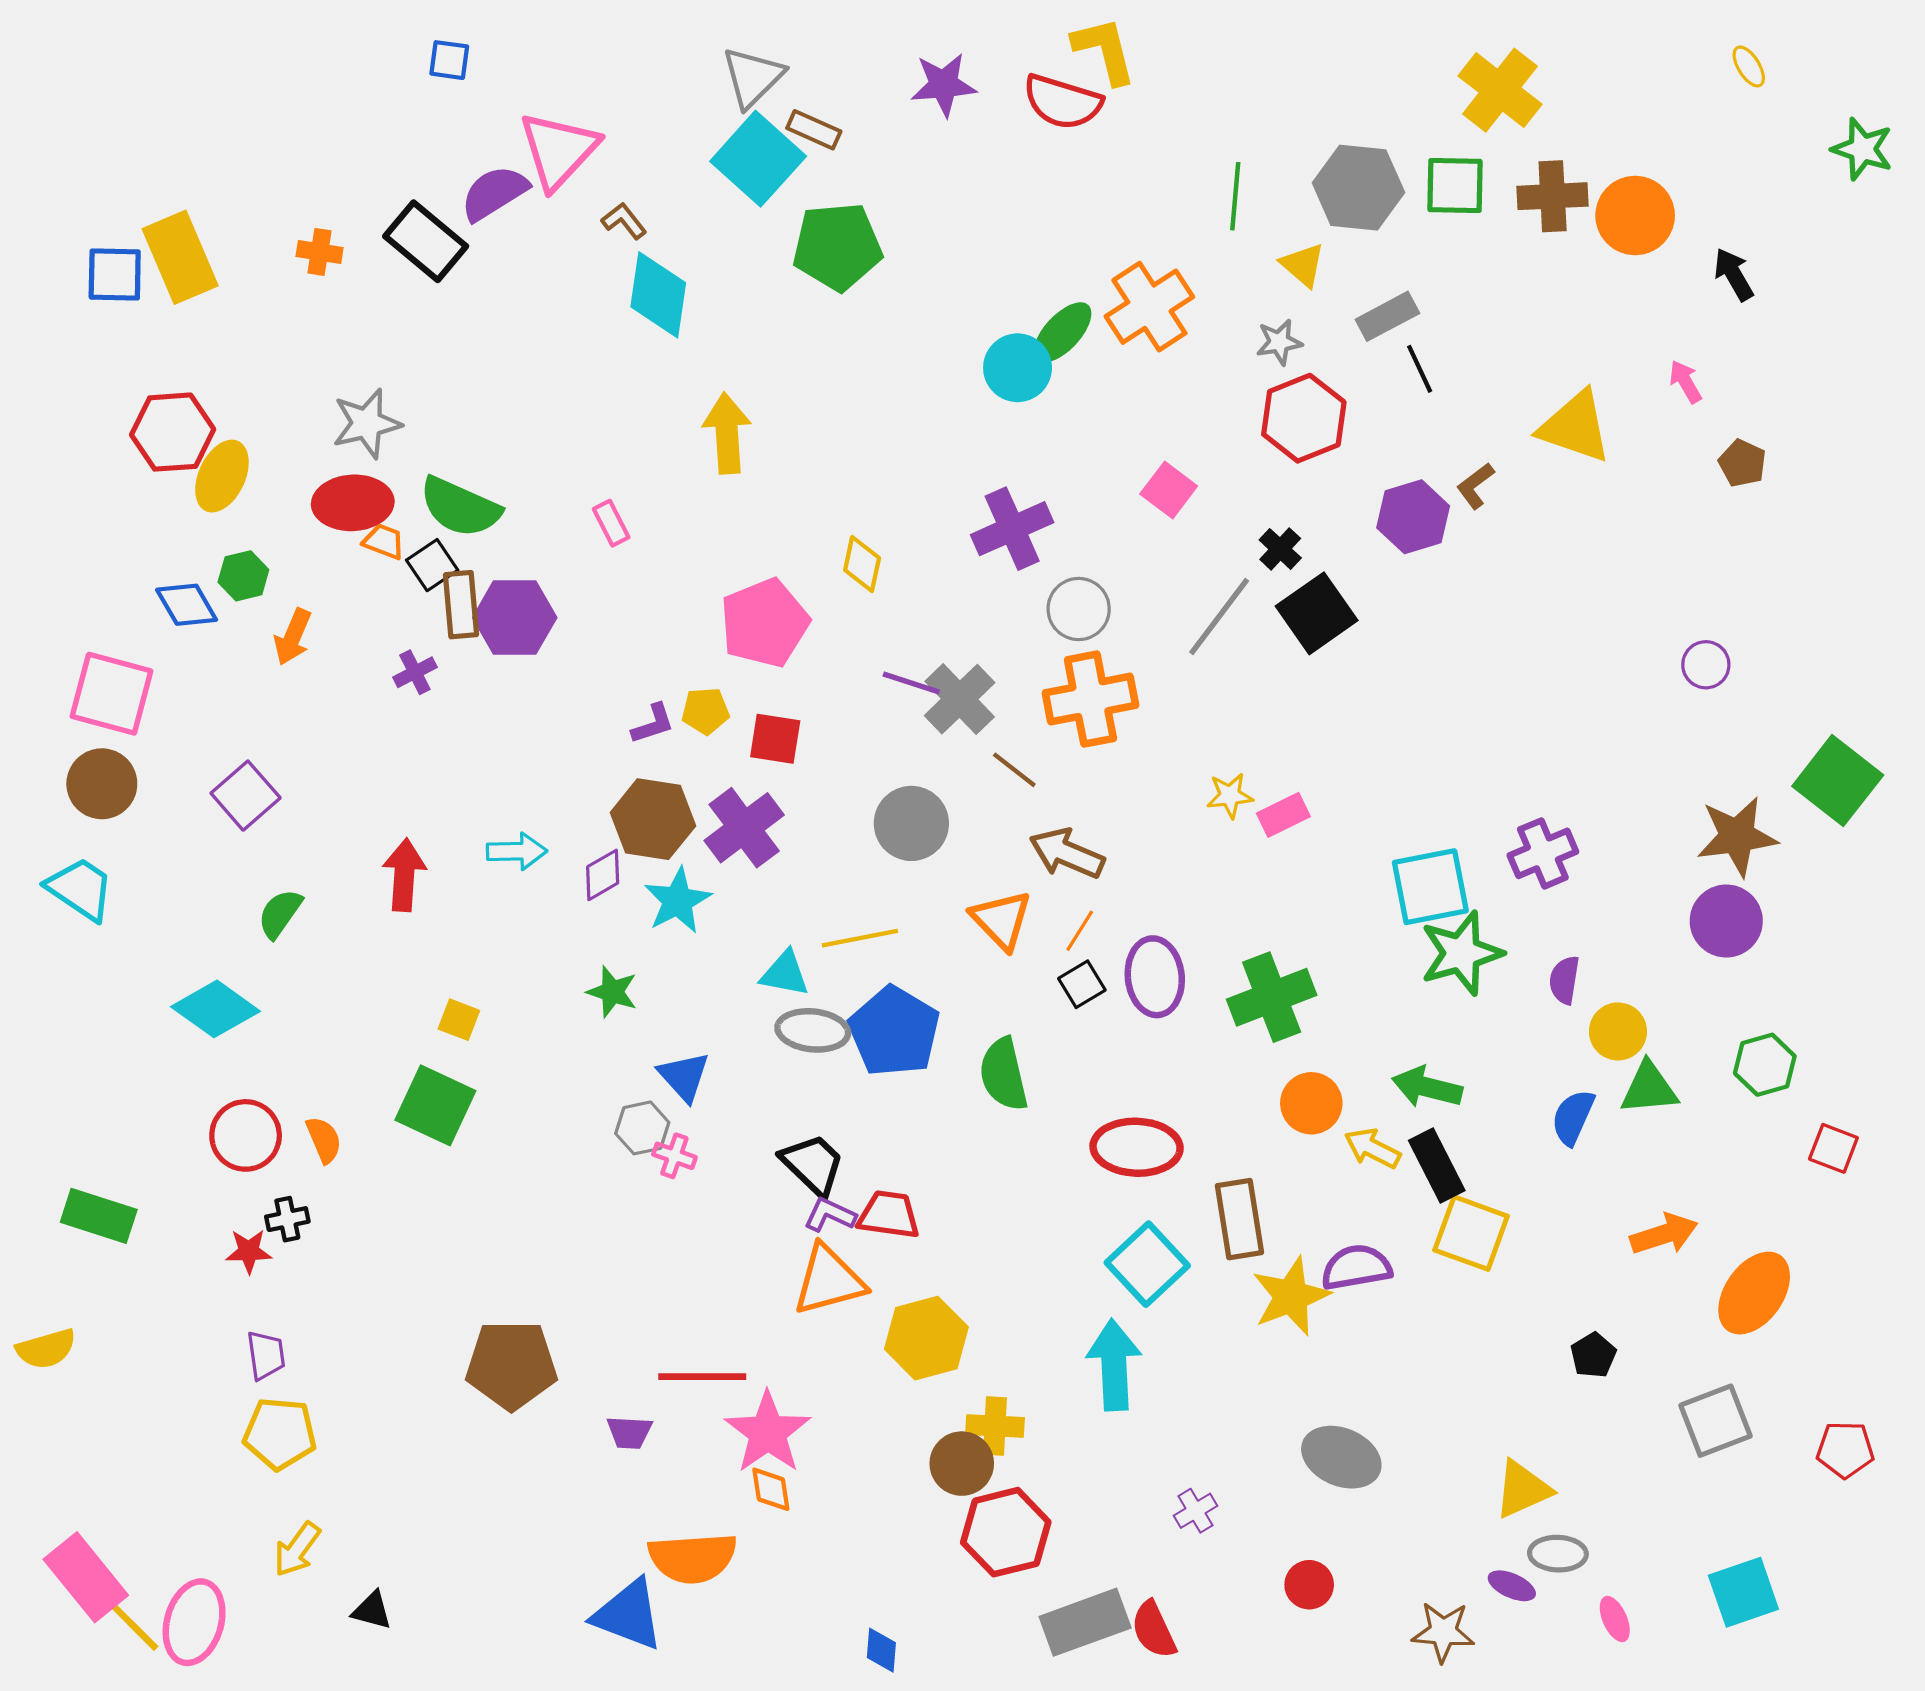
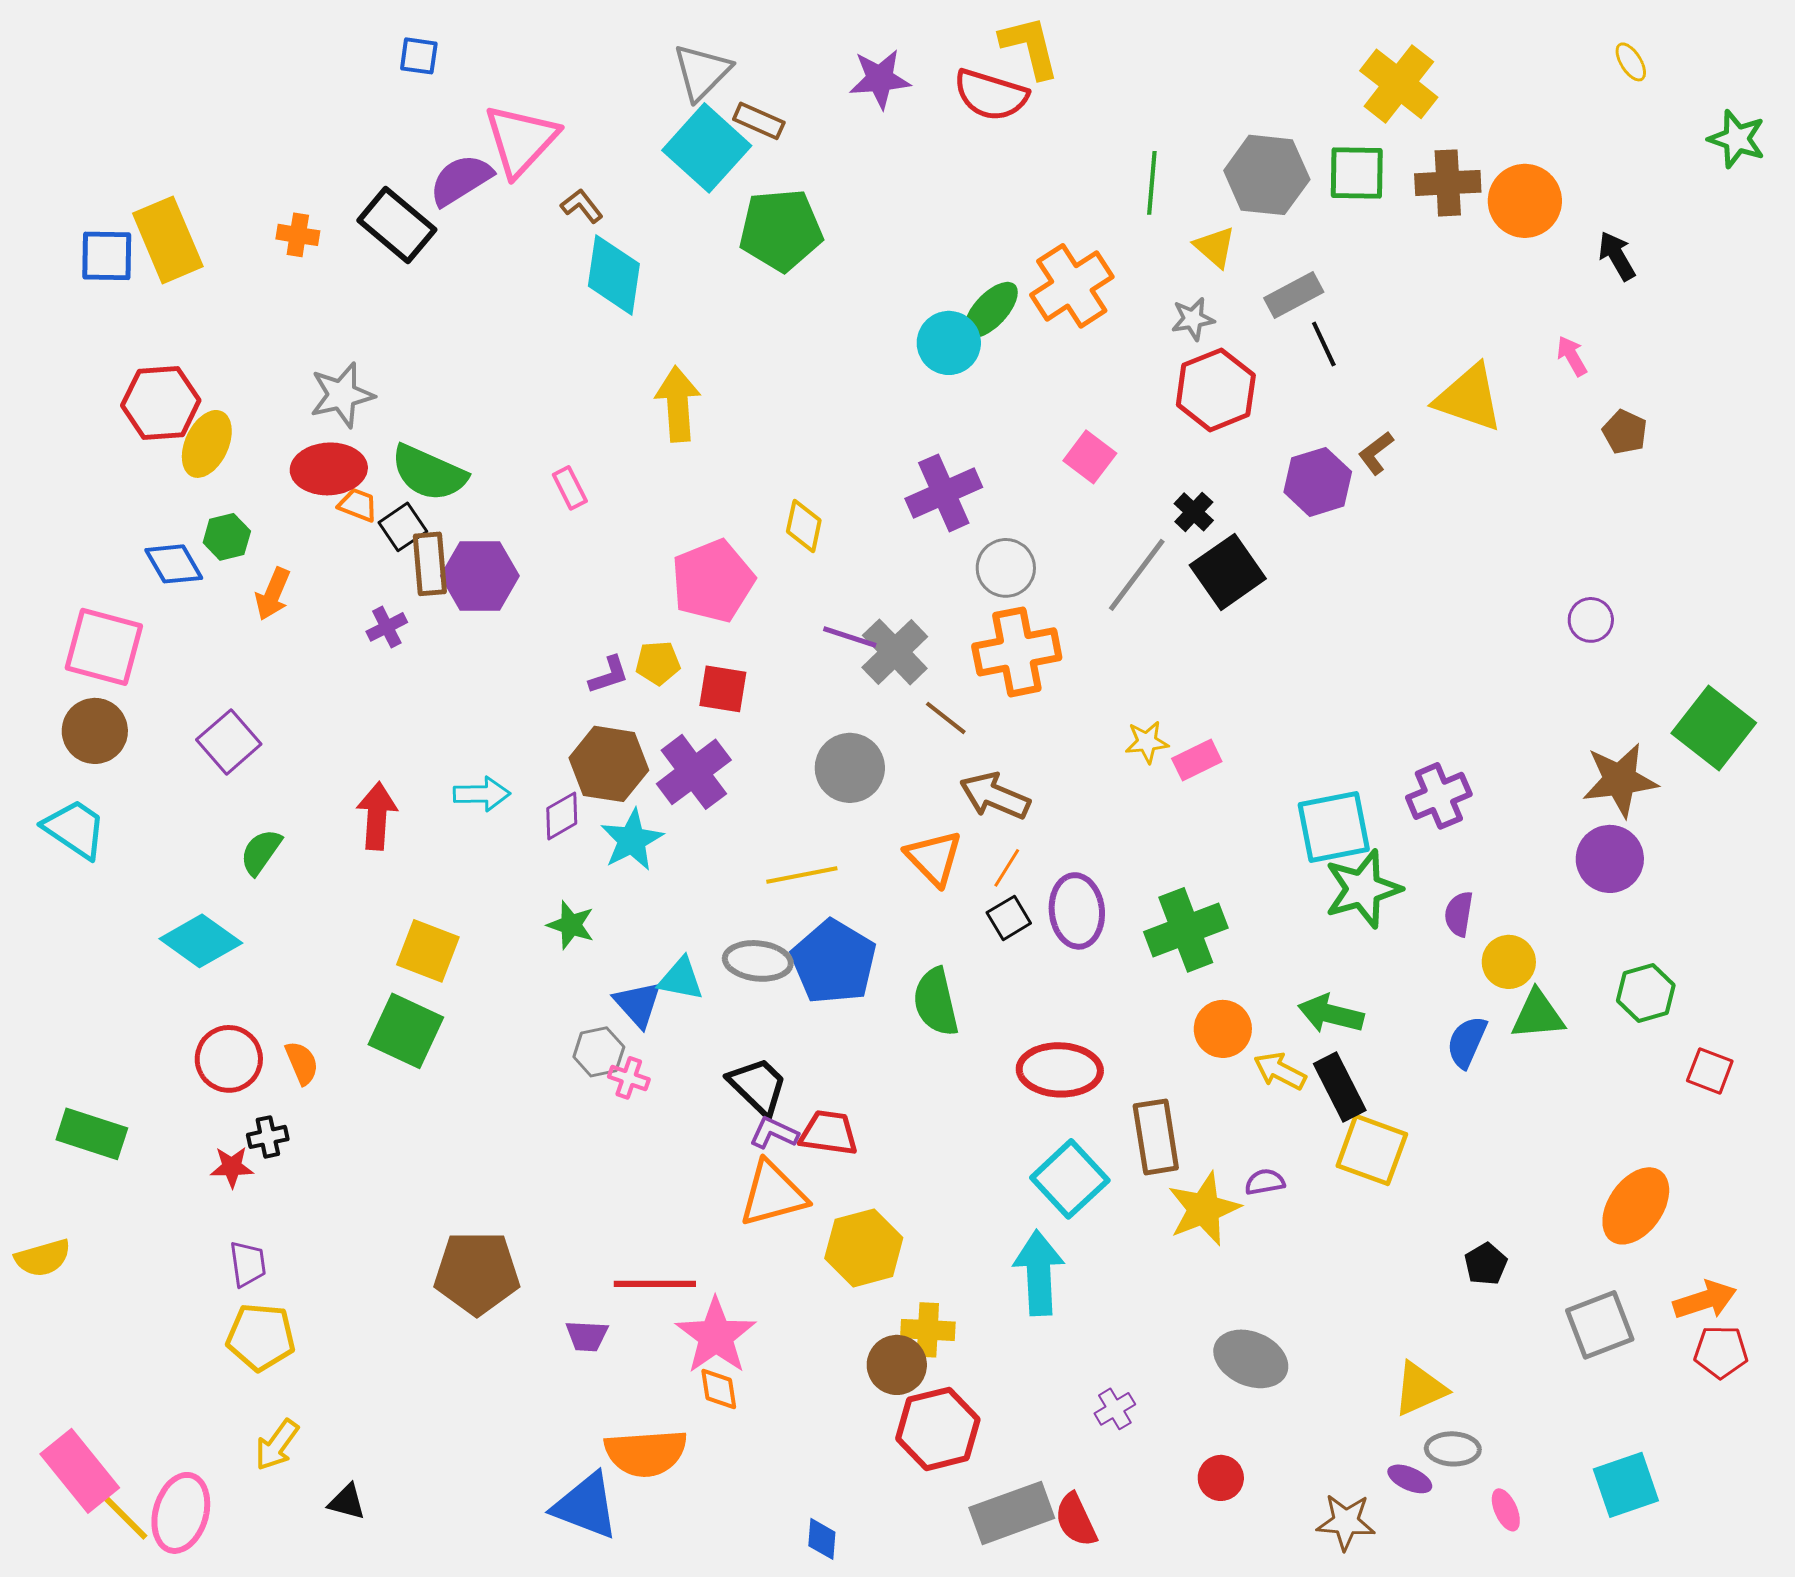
cyan triangle: (785, 974) -> (681, 979), moved
yellow square: (459, 1020) -> (428, 951), size x1.6
orange arrow: (1664, 1234) -> (1705, 1300), moved
purple semicircle: (1356, 1267) -> (1265, 1182), size x0.6

